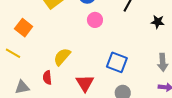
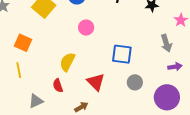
pink circle: (95, 20) -> (86, 28), moved
yellow line: (13, 53) -> (19, 70), turned 63

